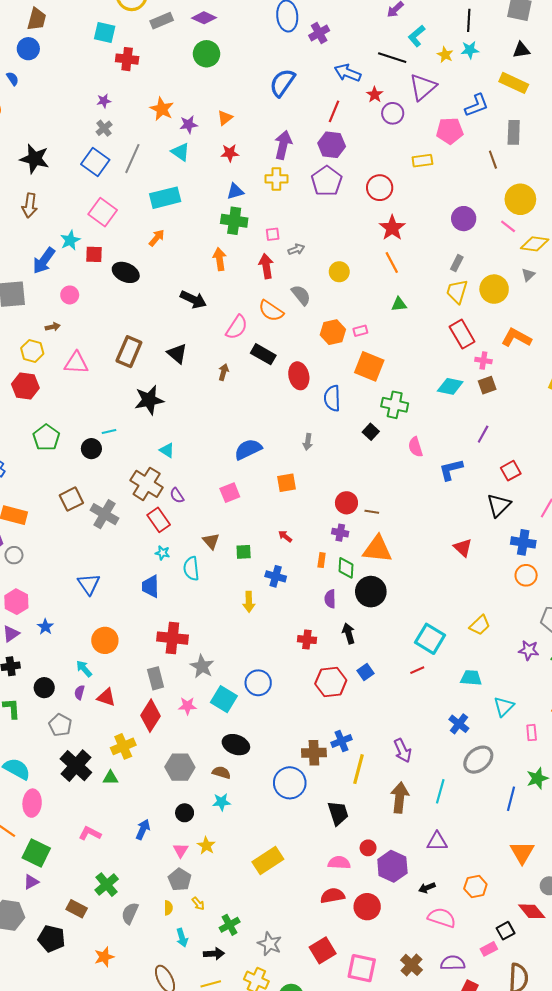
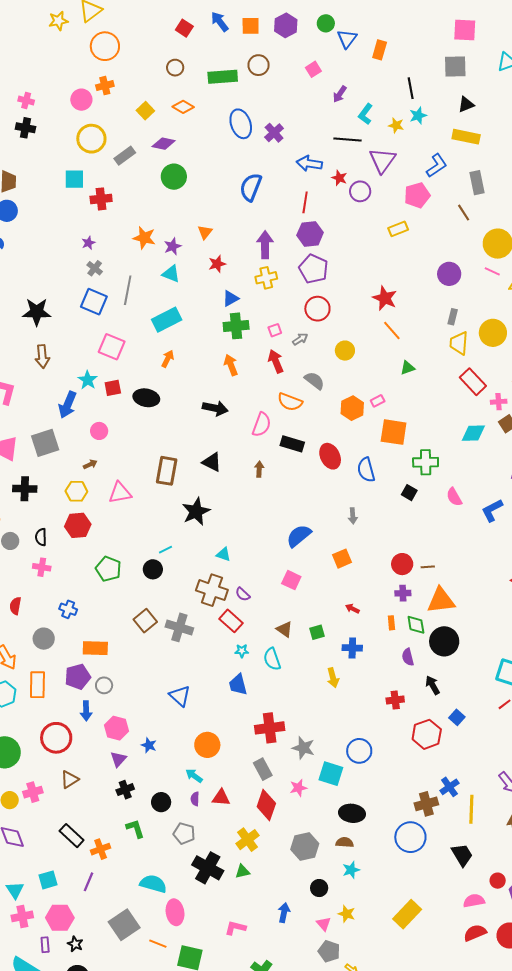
red circle: (380, 188) -> (317, 309), moved
pink square: (230, 493) -> (291, 580), turned -30

